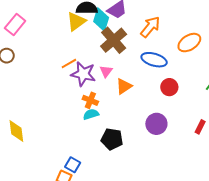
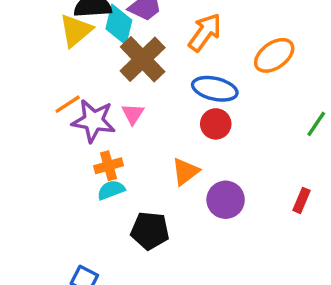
orange triangle: (124, 86) -> (185, 172), moved
red circle: (169, 87) -> (216, 124), moved
orange cross: (90, 100) -> (108, 166), turned -35

